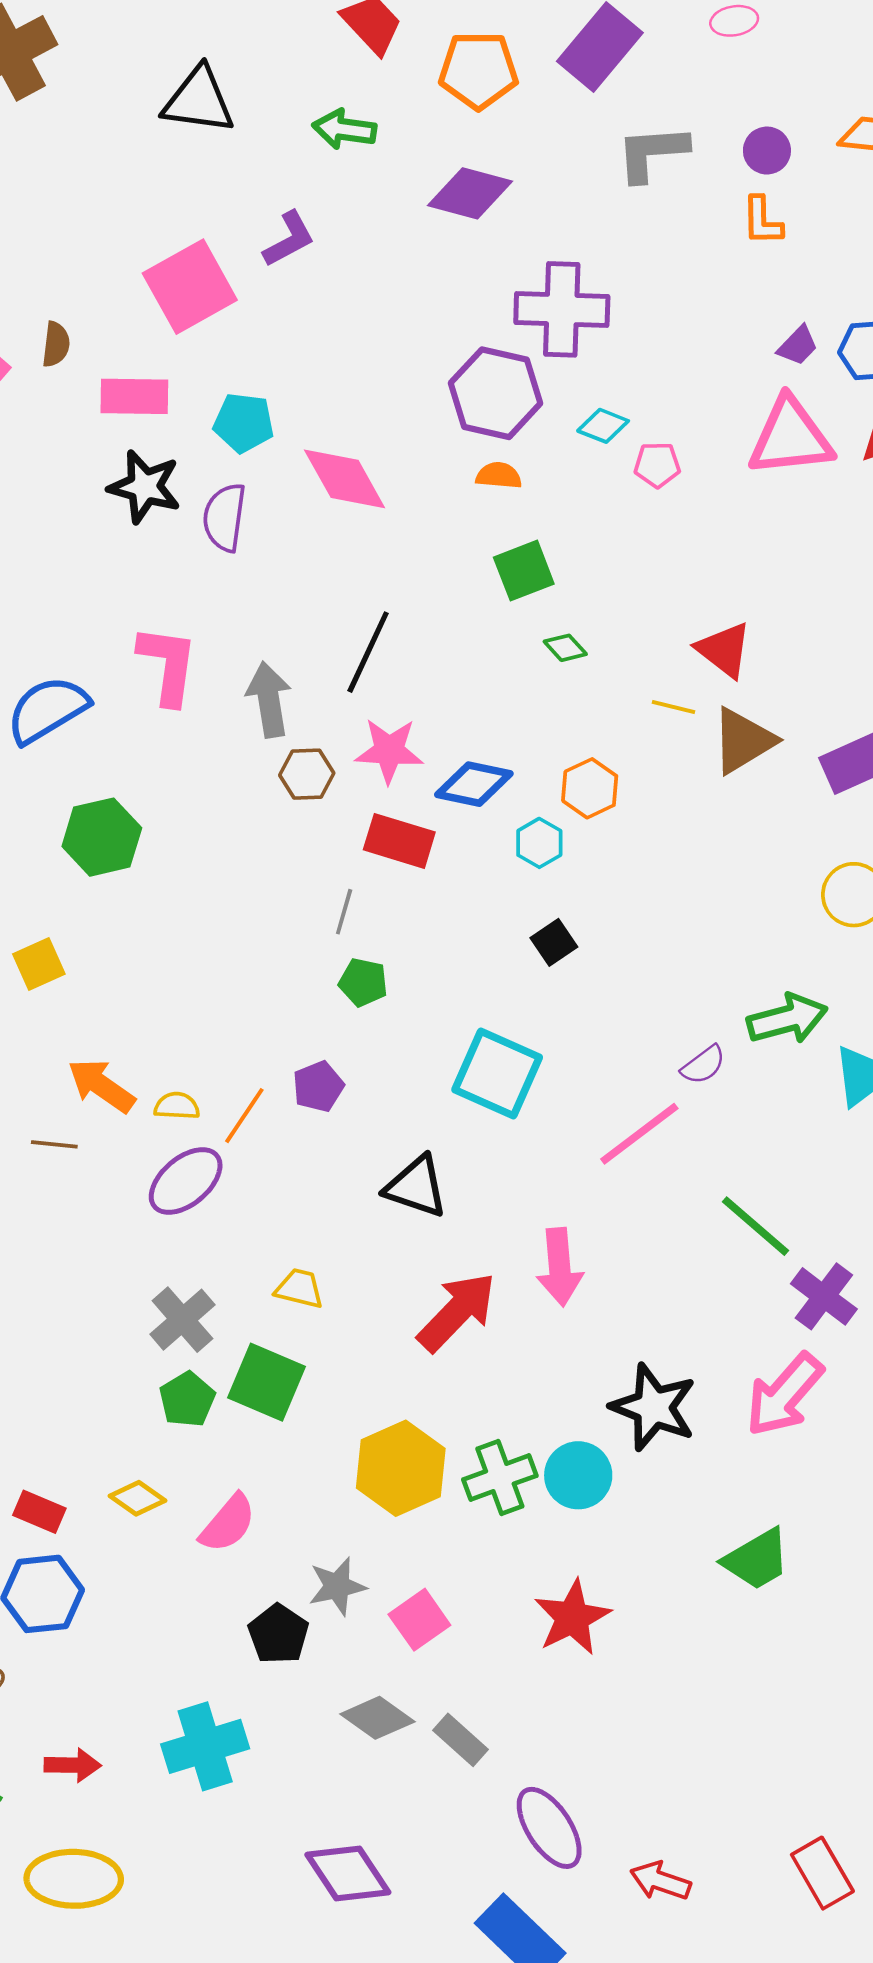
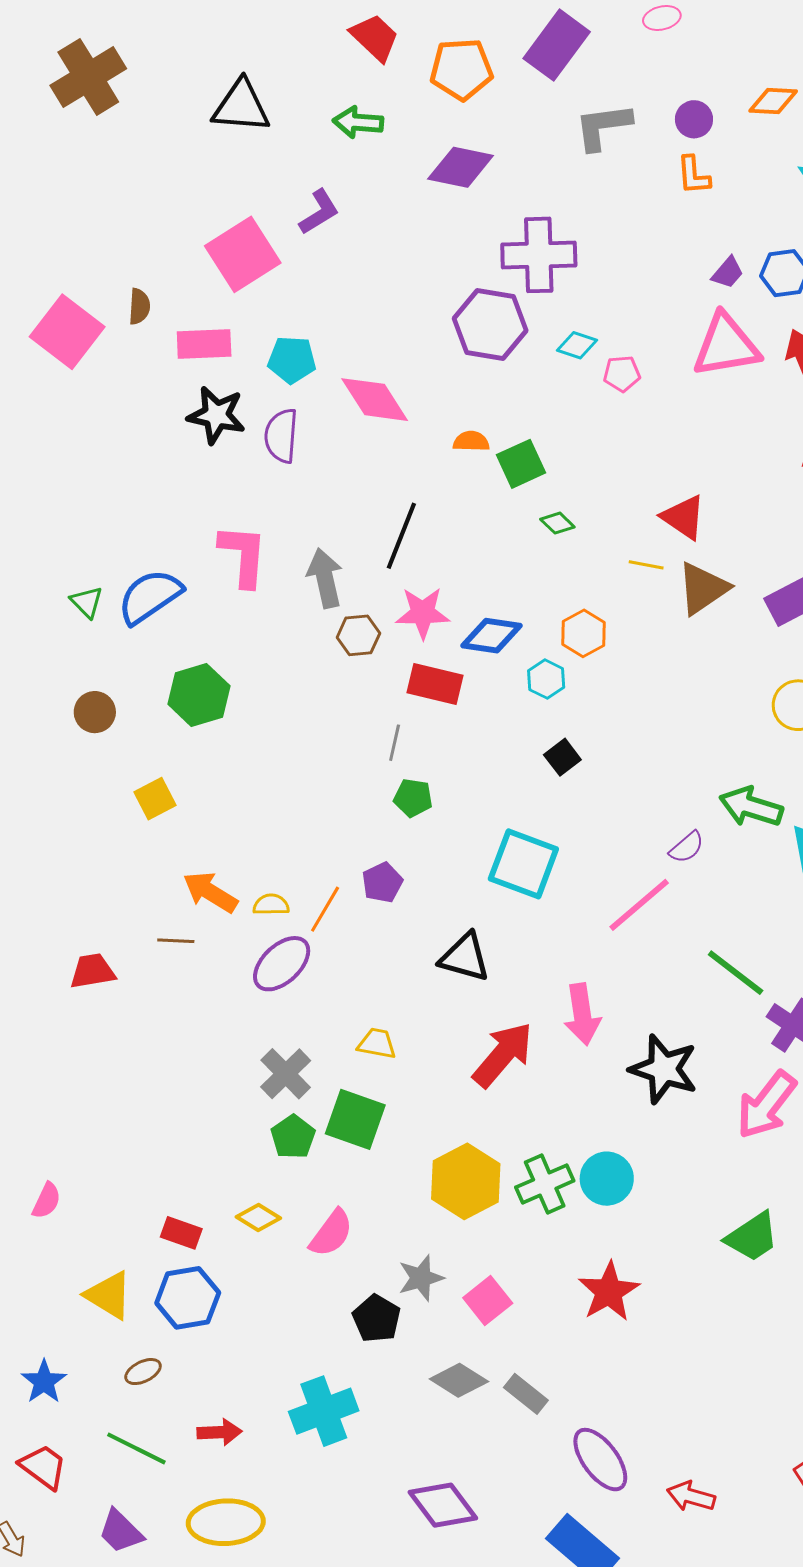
orange semicircle: (499, 475) -> (471, 441), moved
green arrow: (787, 1019) -> (751, 807), turned -144
black star: (654, 1407) -> (664, 1069), moved

